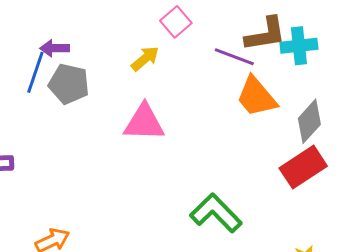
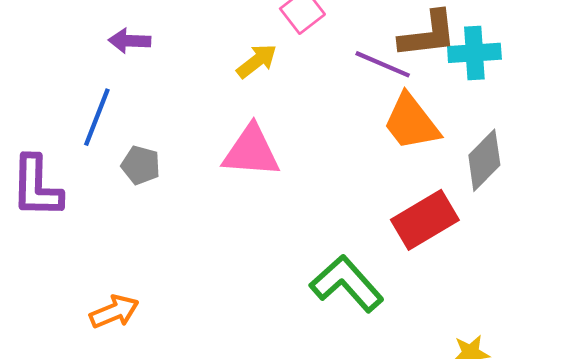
blue line: (35, 72) -> (97, 117), moved
gray pentagon: (69, 84) -> (141, 165), moved, size x0.7
red rectangle: (303, 167) -> (425, 220), moved

